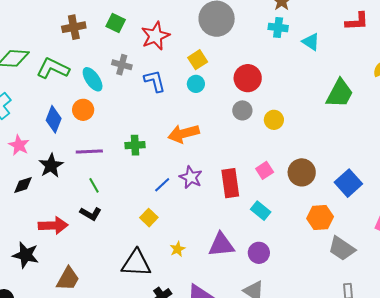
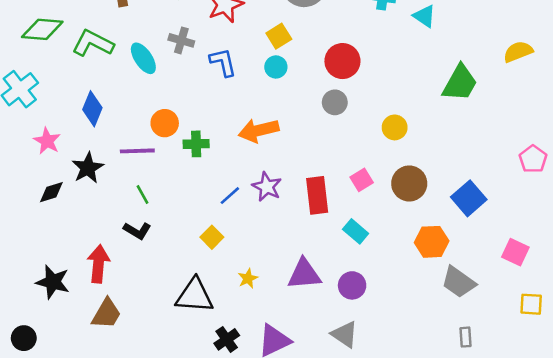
orange circle: (83, 110) -> (165, 123), moved
yellow circle: (274, 120) -> (395, 127), moved
red arrow: (53, 226) -> (98, 264), moved, turned -84

